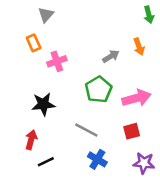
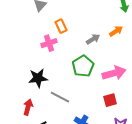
orange rectangle: (34, 43) -> (61, 26), moved
orange arrow: (139, 47) -> (116, 31), turned -104
gray line: (86, 130) -> (60, 97), moved

